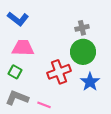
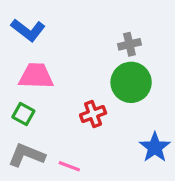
red cross: (59, 72) -> (93, 114), size x0.7
blue star: (90, 82) -> (155, 147), moved

